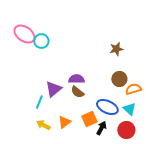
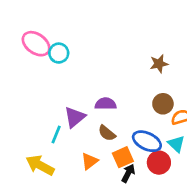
brown semicircle: (77, 92) -> (107, 133), moved
yellow arrow: (43, 125) -> (40, 165), moved, size x1.5
black arrow: (101, 128) -> (128, 173), moved
red circle: (126, 130) -> (159, 163), moved

